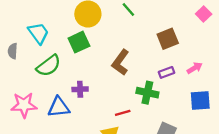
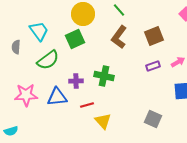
brown L-shape: (120, 62) -> (119, 37), moved
green cross: (147, 93) -> (104, 76), moved
red line: (123, 113) -> (87, 105), moved

